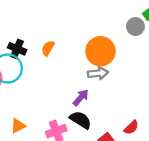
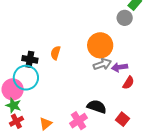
purple arrow: (81, 98) -> (119, 67), moved, turned -126
red semicircle: (131, 127) -> (128, 83), moved

